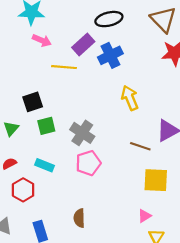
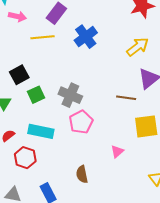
blue cross: (110, 55) -> (86, 37), moved
yellow arrow: (130, 98) -> (138, 47), moved, turned 85
cyan rectangle: (44, 165) -> (41, 131), size x1.4
pink triangle: (144, 216) -> (117, 151), moved

